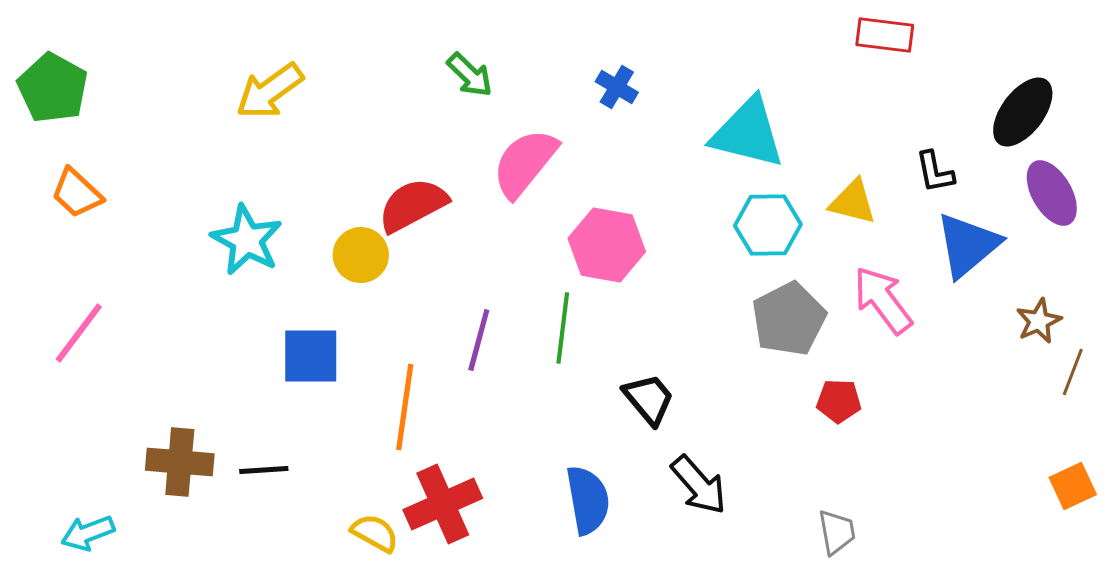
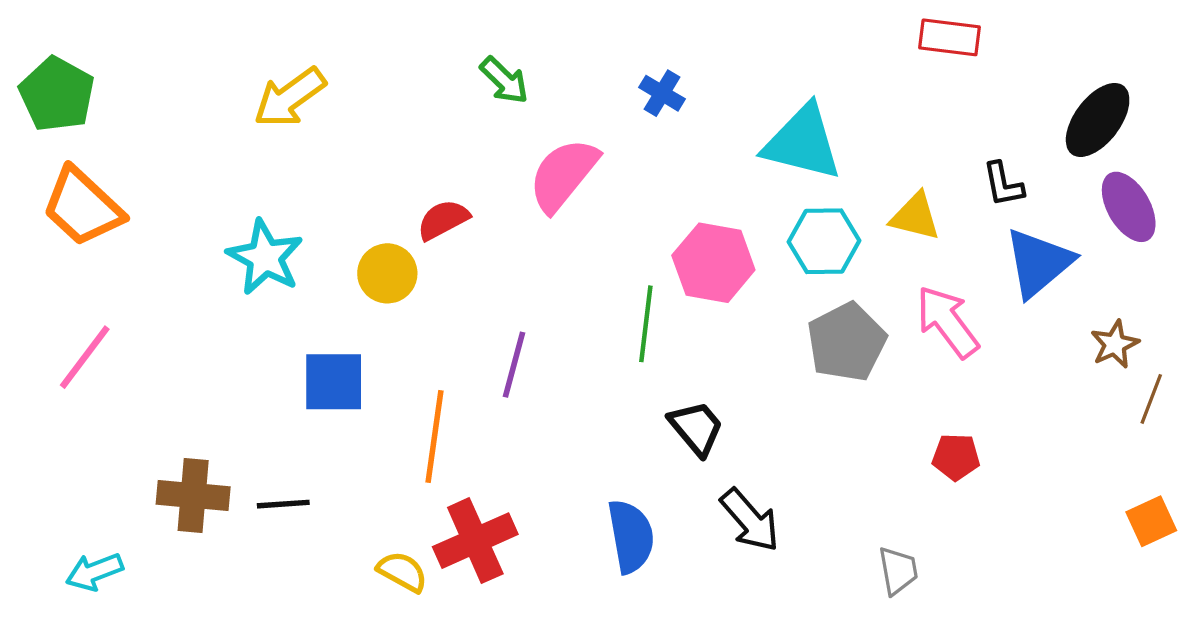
orange trapezoid: (77, 193) -> (83, 207), size x1.5
red semicircle: (413, 205) -> (443, 220), size x0.7
pink hexagon: (607, 245) -> (713, 263), moved
green line: (563, 328) -> (646, 324), moved
red pentagon: (839, 401) -> (956, 457), moved

